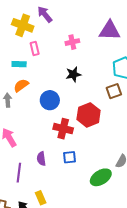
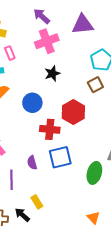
purple arrow: (45, 14) -> (42, 16), moved
pink cross: (72, 42) -> (47, 41), size x1.6
blue square: (70, 157) -> (60, 157), size x1.6
green ellipse: (101, 177) -> (94, 173), turned -35

